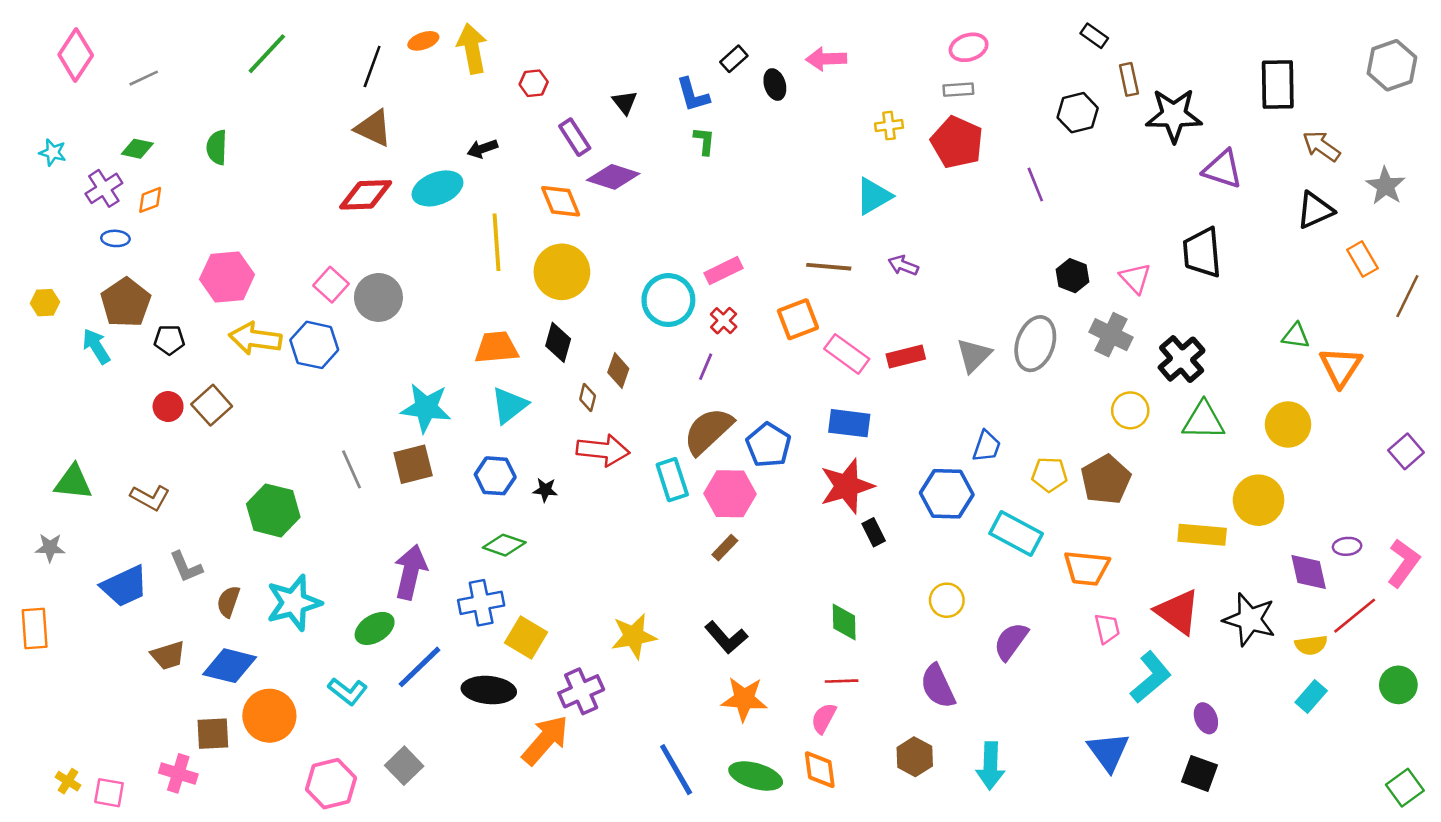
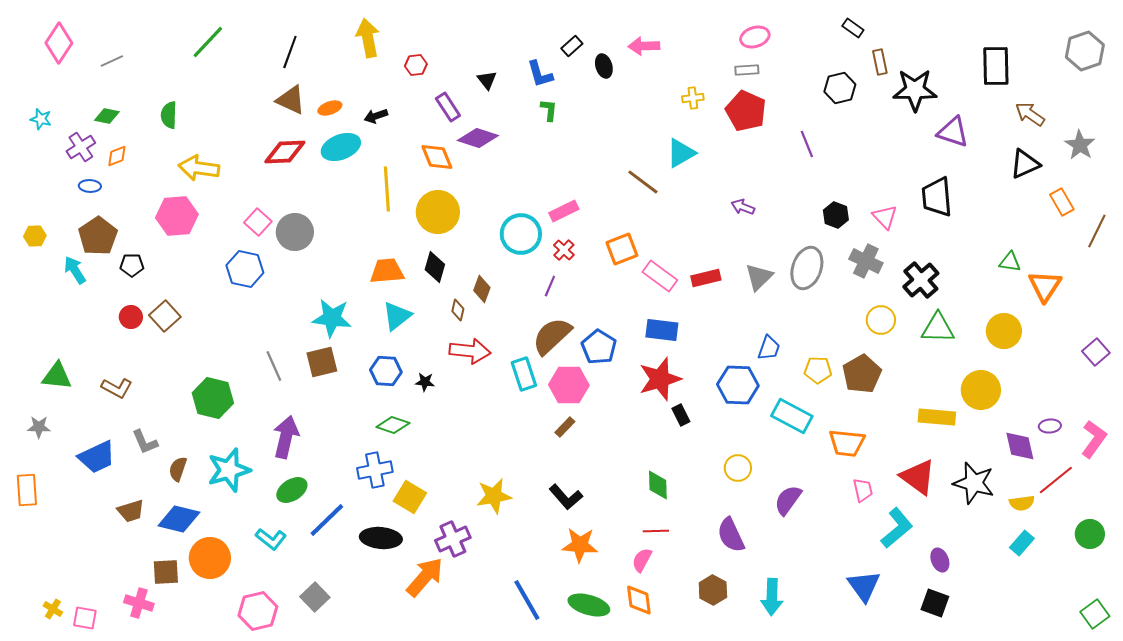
orange ellipse: (423, 41) -> (330, 108), moved
purple arrow: (903, 265) -> (743, 207), moved
brown line: (829, 267) -> (643, 182), moved, turned 32
yellow arrow: (255, 339) -> (199, 168), moved
purple arrow: (411, 572) -> (286, 437), moved

